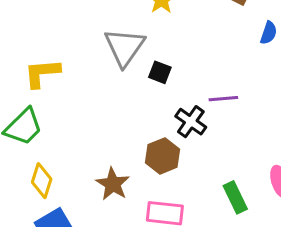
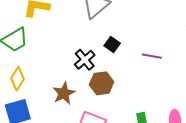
black square: (160, 72) -> (112, 44), moved
black cross: (191, 122) -> (85, 60), moved

